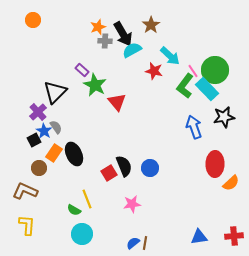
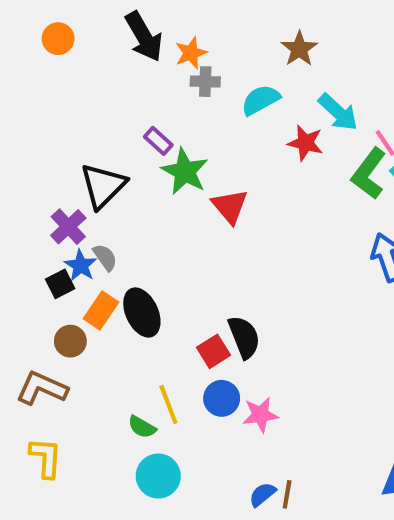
black arrow: (123, 34) -> (144, 37), moved
blue circle: (150, 168) -> (222, 398), moved

